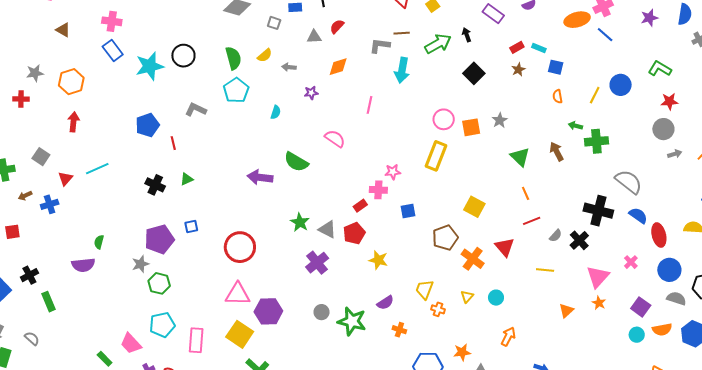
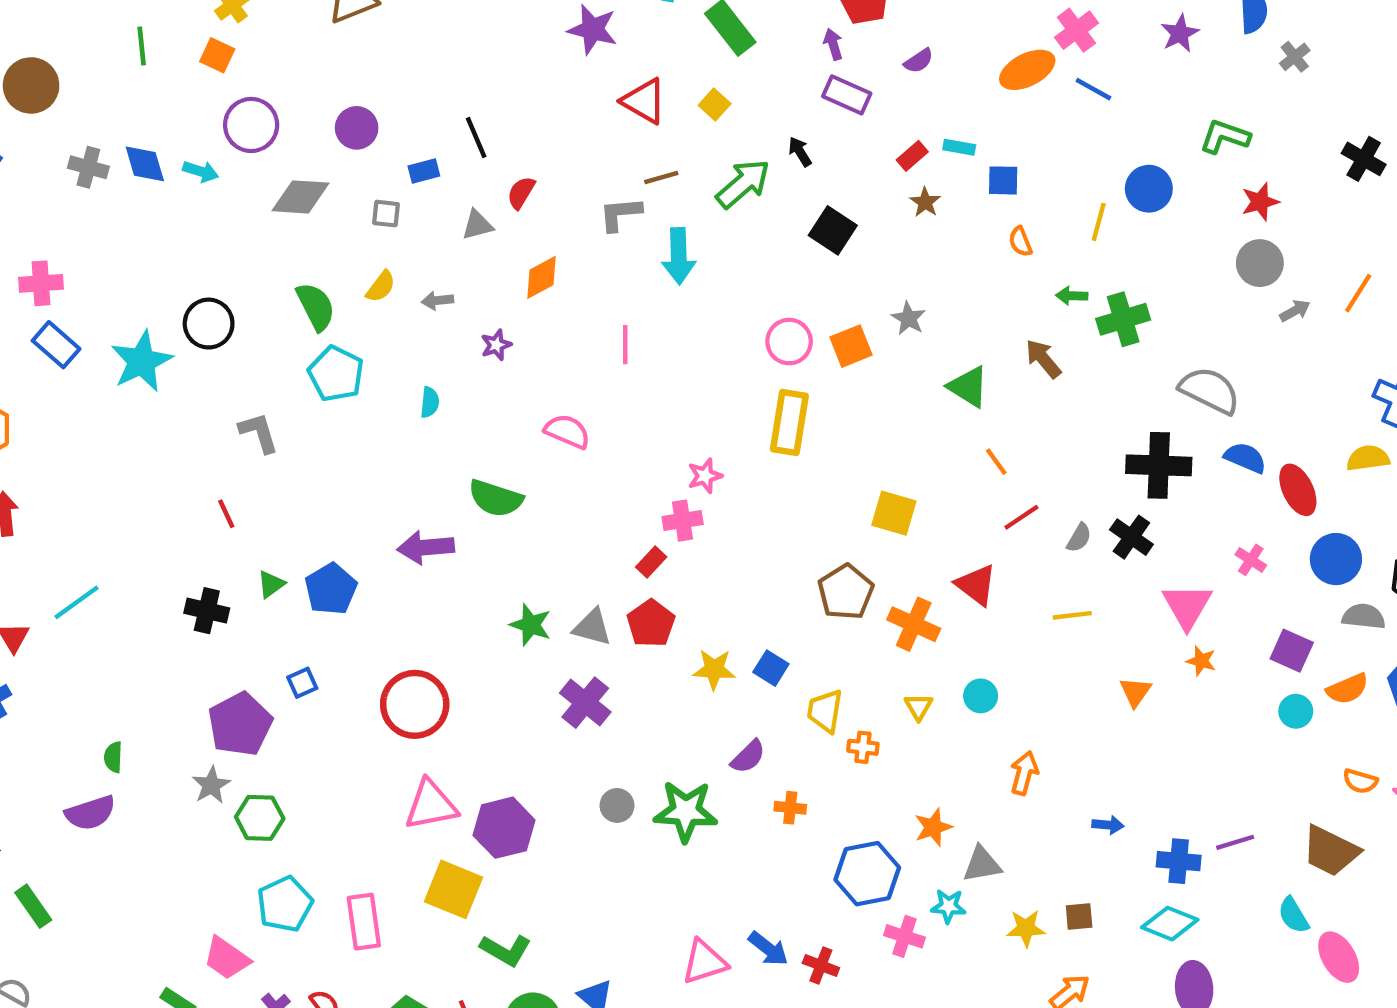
gray L-shape: (196, 110) -> (259, 433), turned 60
blue pentagon: (147, 125) -> (331, 589), moved
blue square: (408, 211) -> (771, 668), moved, turned -35

